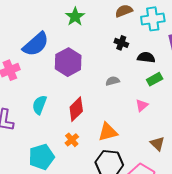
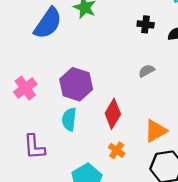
blue semicircle: (36, 44) -> (48, 23), moved
purple hexagon: (68, 62) -> (76, 84), moved

